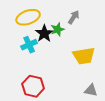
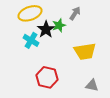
cyan cross: (29, 45) -> (31, 40), turned -35
red hexagon: (33, 86) -> (47, 77), moved

